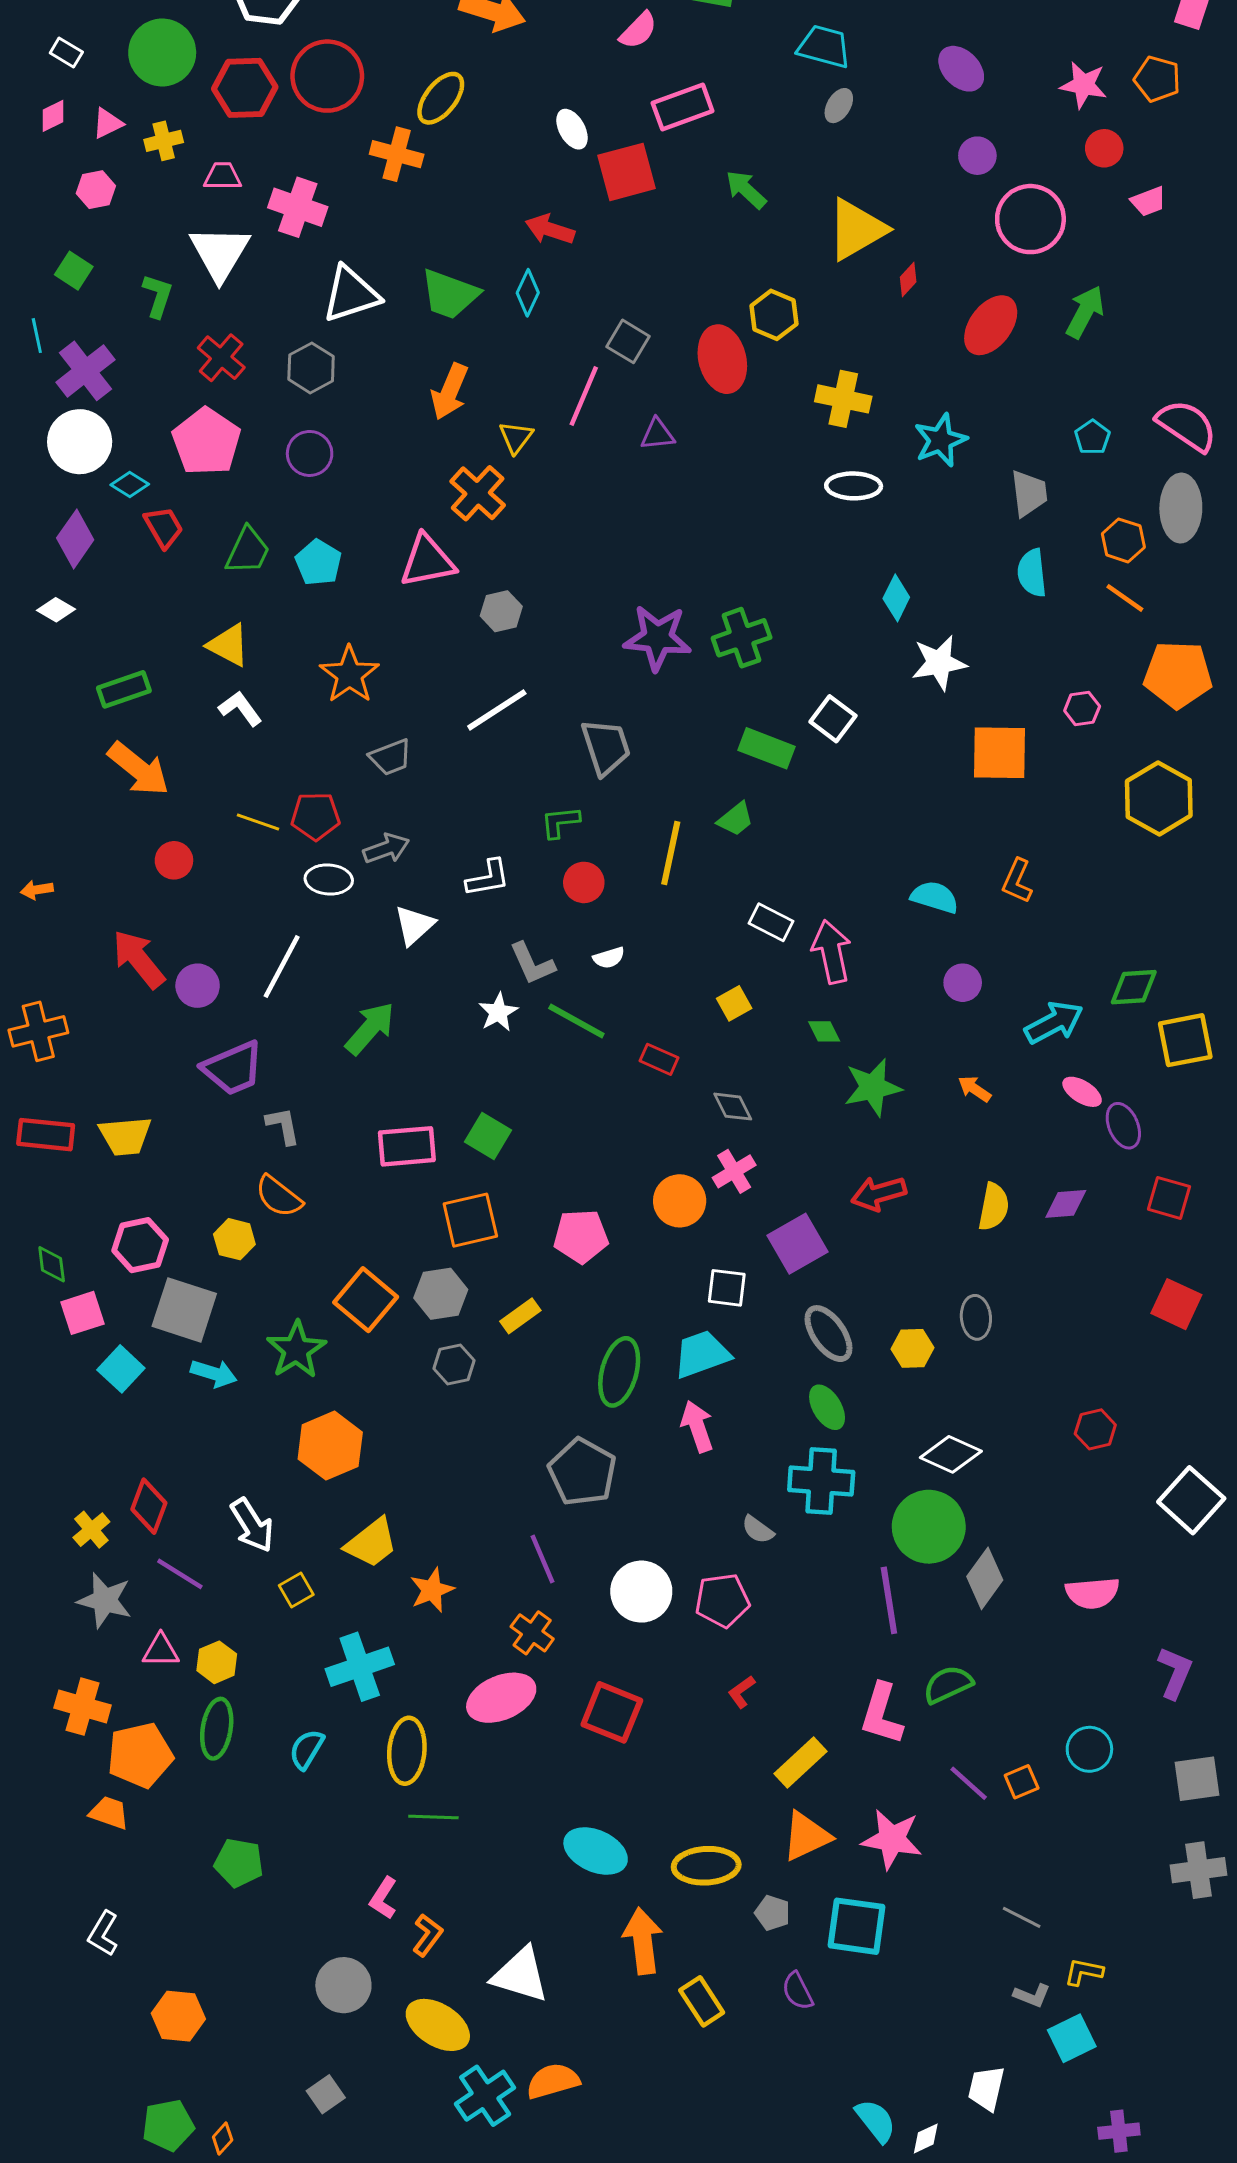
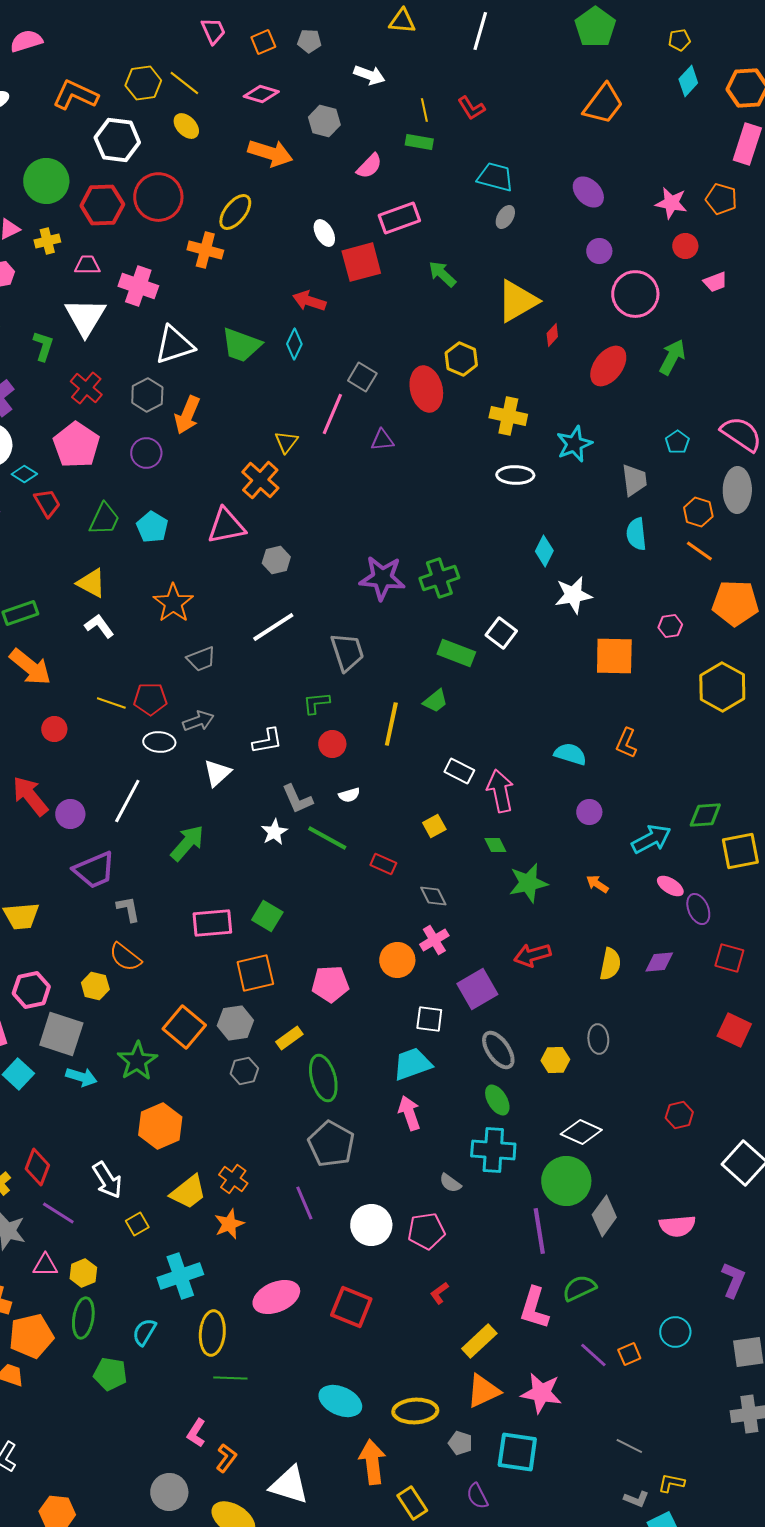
orange arrow: (450, 392) -> (187, 415), moved
green ellipse: (619, 1372) -> (323, 1078), moved, turned -30
orange cross: (532, 1633) -> (233, 1179), moved
green pentagon: (239, 1863) -> (110, 1374), moved

